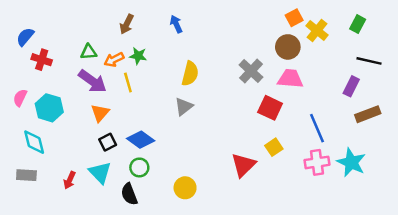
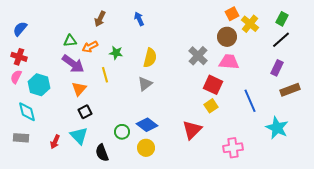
green star: (138, 56) -> (116, 53), moved
red cross: (42, 60) -> (19, 57), moved
black line: (369, 61) -> (281, 40), moved, turned -54
yellow line: (128, 82) -> (105, 75), moved
blue diamond: (141, 140) -> (147, 125), moved
yellow square: (274, 147) -> (211, 106), moved
pink cross: (317, 162) -> (233, 148), moved
green circle: (139, 167) -> (122, 132), moved

